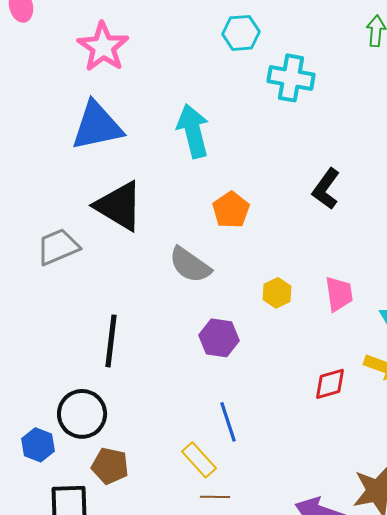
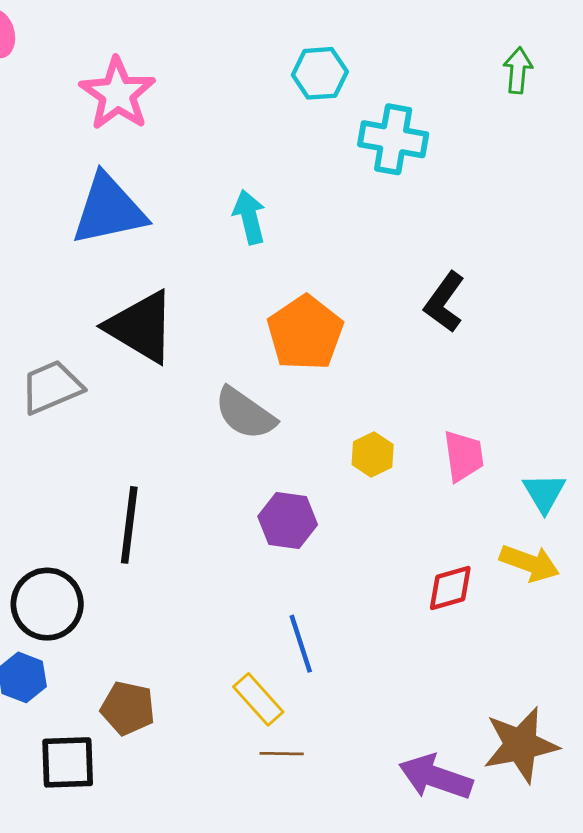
cyan arrow: (193, 131) -> (249, 217), size x0.7
orange pentagon: (231, 210) -> (305, 333), size x1.4
black circle: (82, 414) -> (47, 604), moved

